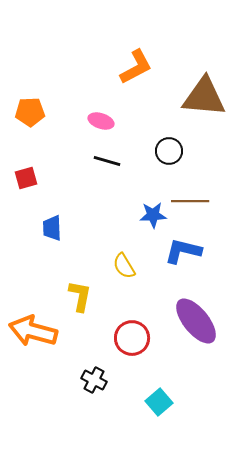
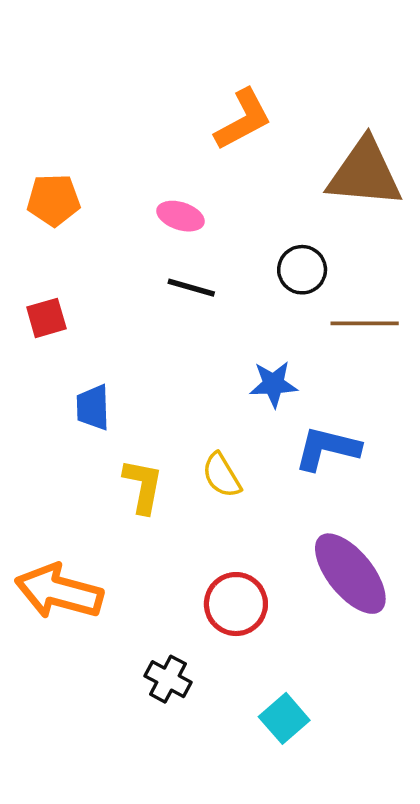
brown line: (190, 201) -> (365, 323), moved
yellow L-shape: (80, 296) -> (143, 486), moved

